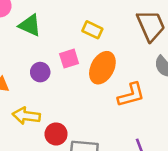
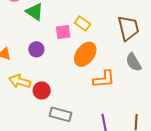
pink square: (69, 59) -> (63, 32), moved
red circle: (56, 134) -> (42, 91), moved

